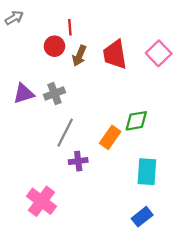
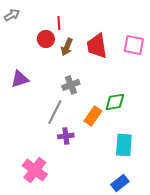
pink square: (159, 53) -> (134, 45), turned -35
gray cross: (54, 94) -> (71, 85), moved

